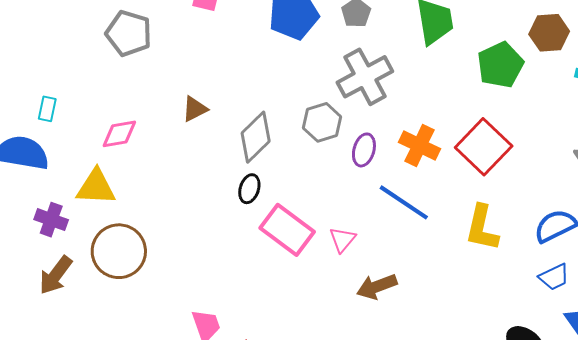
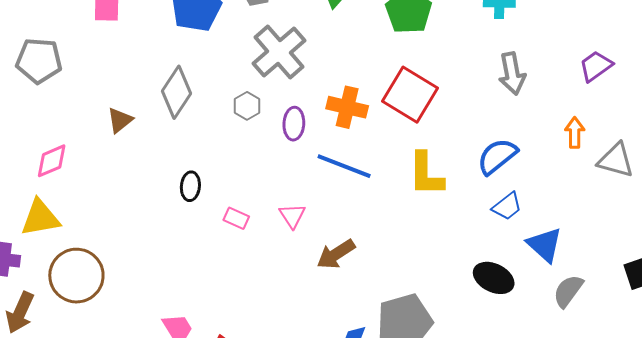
gray hexagon: (322, 122) -> (247, 106), size x0.7
gray diamond: (256, 137) -> (177, 92), moved
pink rectangle: (287, 230) -> (236, 218), size x0.5

